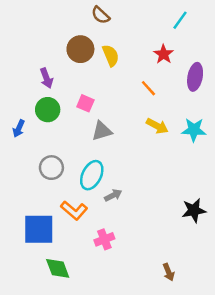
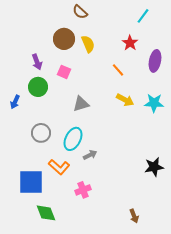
pink square: (85, 103) -> (64, 72), moved

